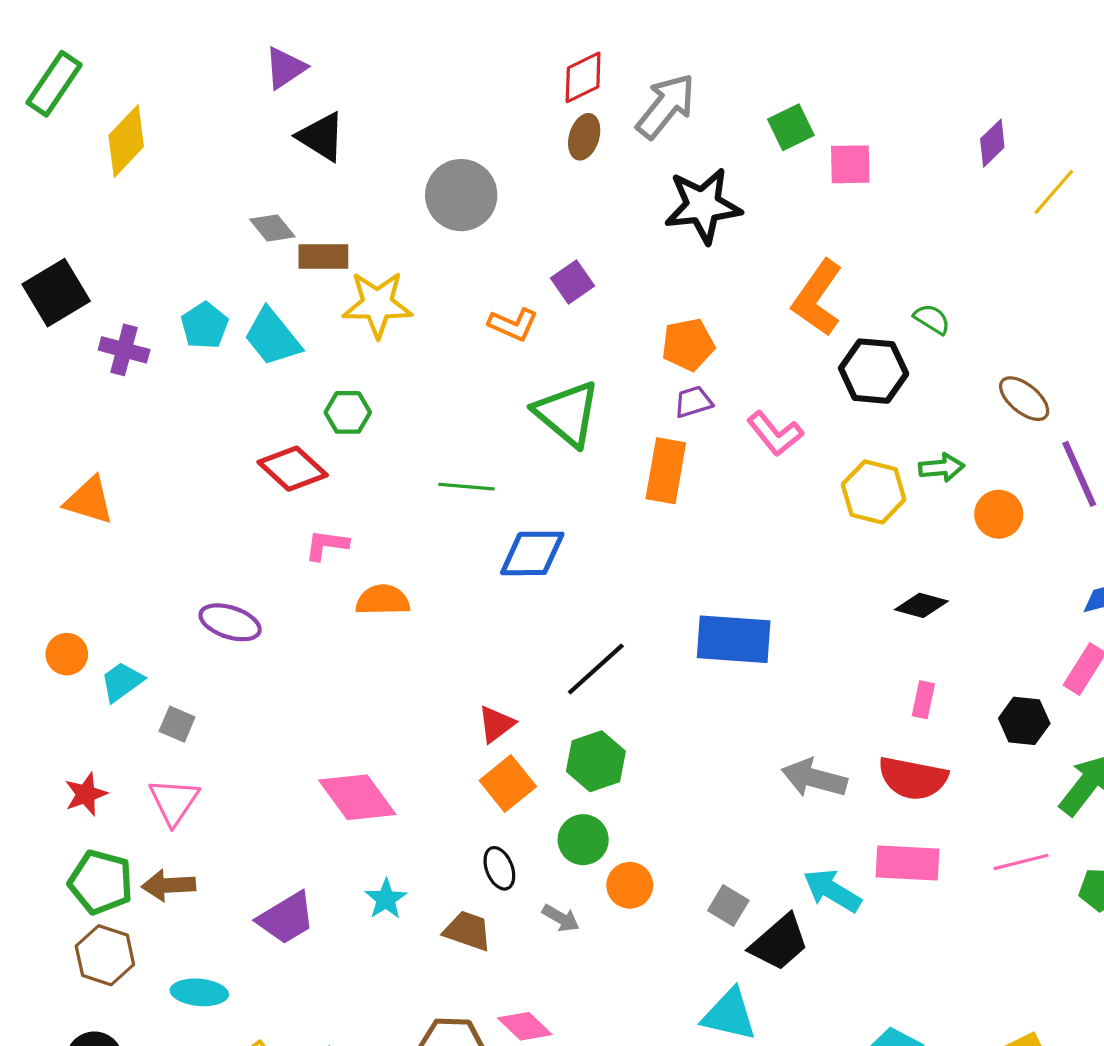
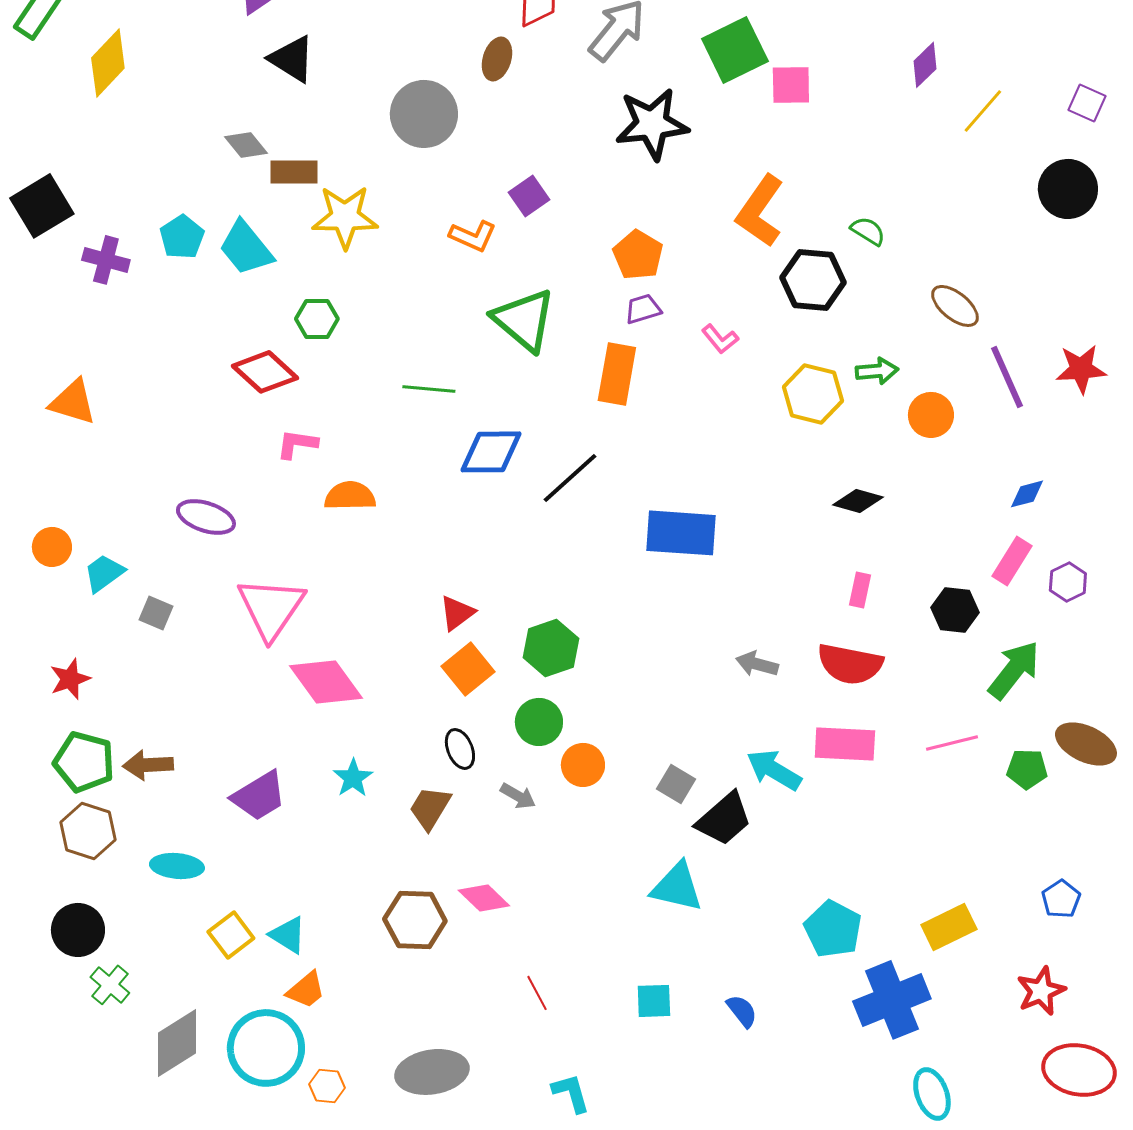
green square: (791, 127) -> (735, 50), size x1.5
brown ellipse: (584, 137) -> (497, 59), moved
orange pentagon: (688, 345) -> (638, 255), turned -30
pink L-shape: (775, 434) -> (720, 339), size x0.7
black line: (596, 669) -> (570, 478), moved
gray arrow: (814, 778) -> (757, 664), size x0.7
pink triangle: (174, 802) -> (271, 608), moved, size x1.4
brown trapezoid: (468, 931) -> (430, 808), turned -78

